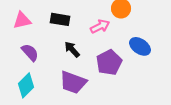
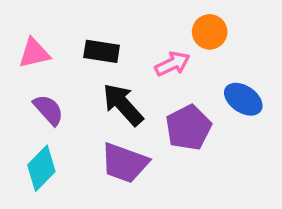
black arrow: (72, 49) -> (123, 105), size x1.5

